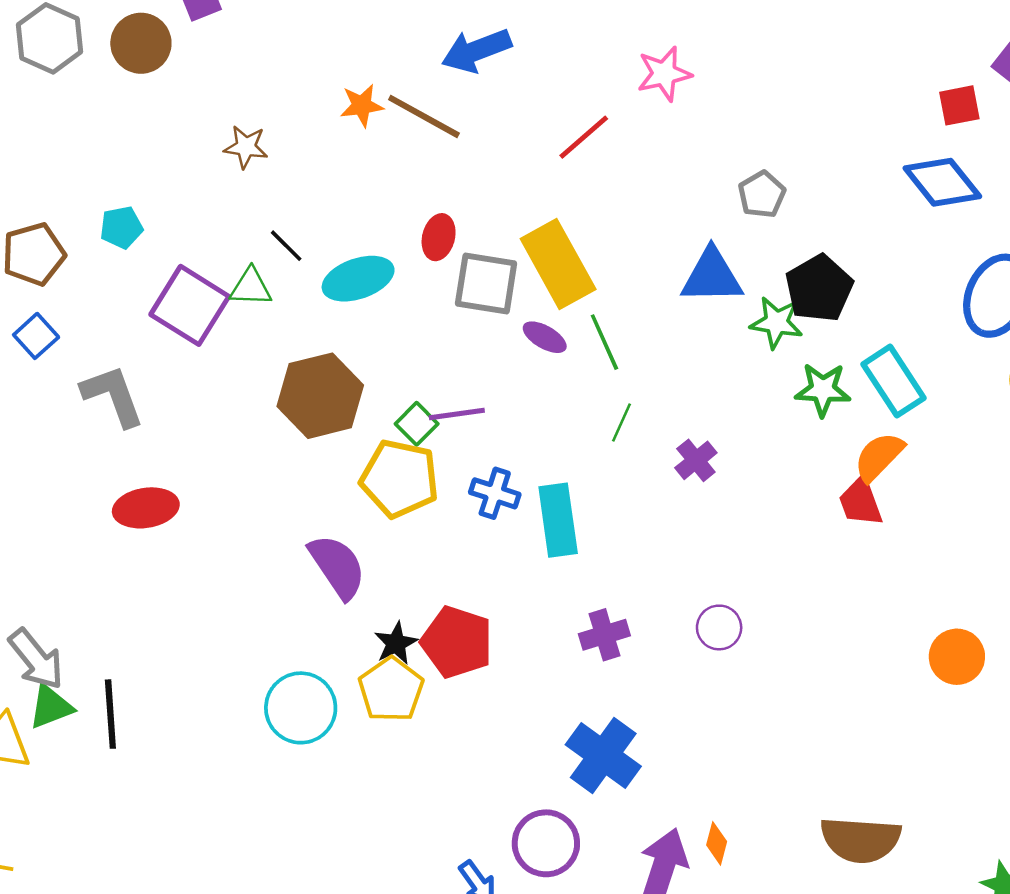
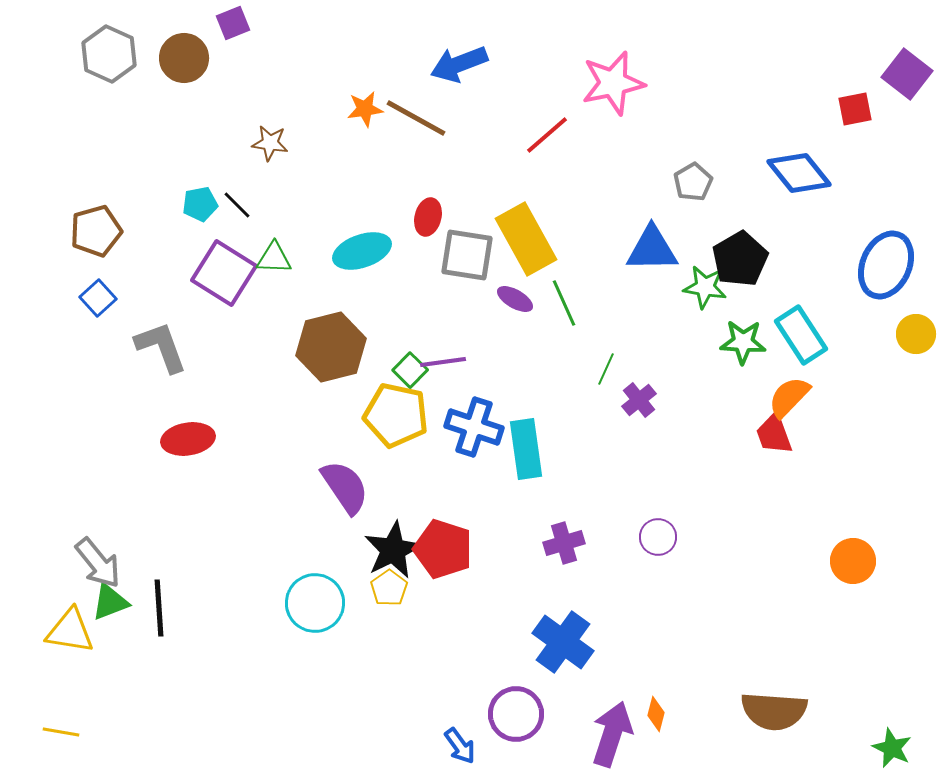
pink star: (664, 74) -> (613, 83), size x1.4
blue diamond: (942, 182) -> (799, 173), moved
cyan pentagon: (121, 227) -> (200, 204), moved
black line: (286, 246) -> (237, 205), moved
green line: (622, 423) -> (606, 369), moved
blue cross: (495, 493) -> (474, 427), size x1.4
black star: (396, 643) -> (393, 550), size x1.6
yellow pentagon: (391, 690) -> (389, 588), size x0.7

